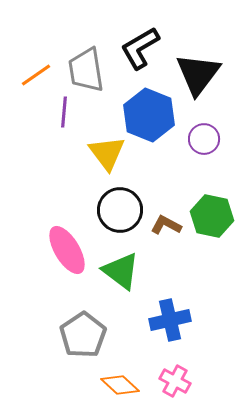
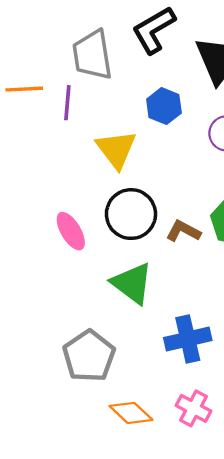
orange line: (36, 75) -> (24, 89), moved, turned 32
blue hexagon: (149, 115) -> (164, 106), size x0.6
pink ellipse: (67, 250) -> (71, 231), moved, size x0.7

